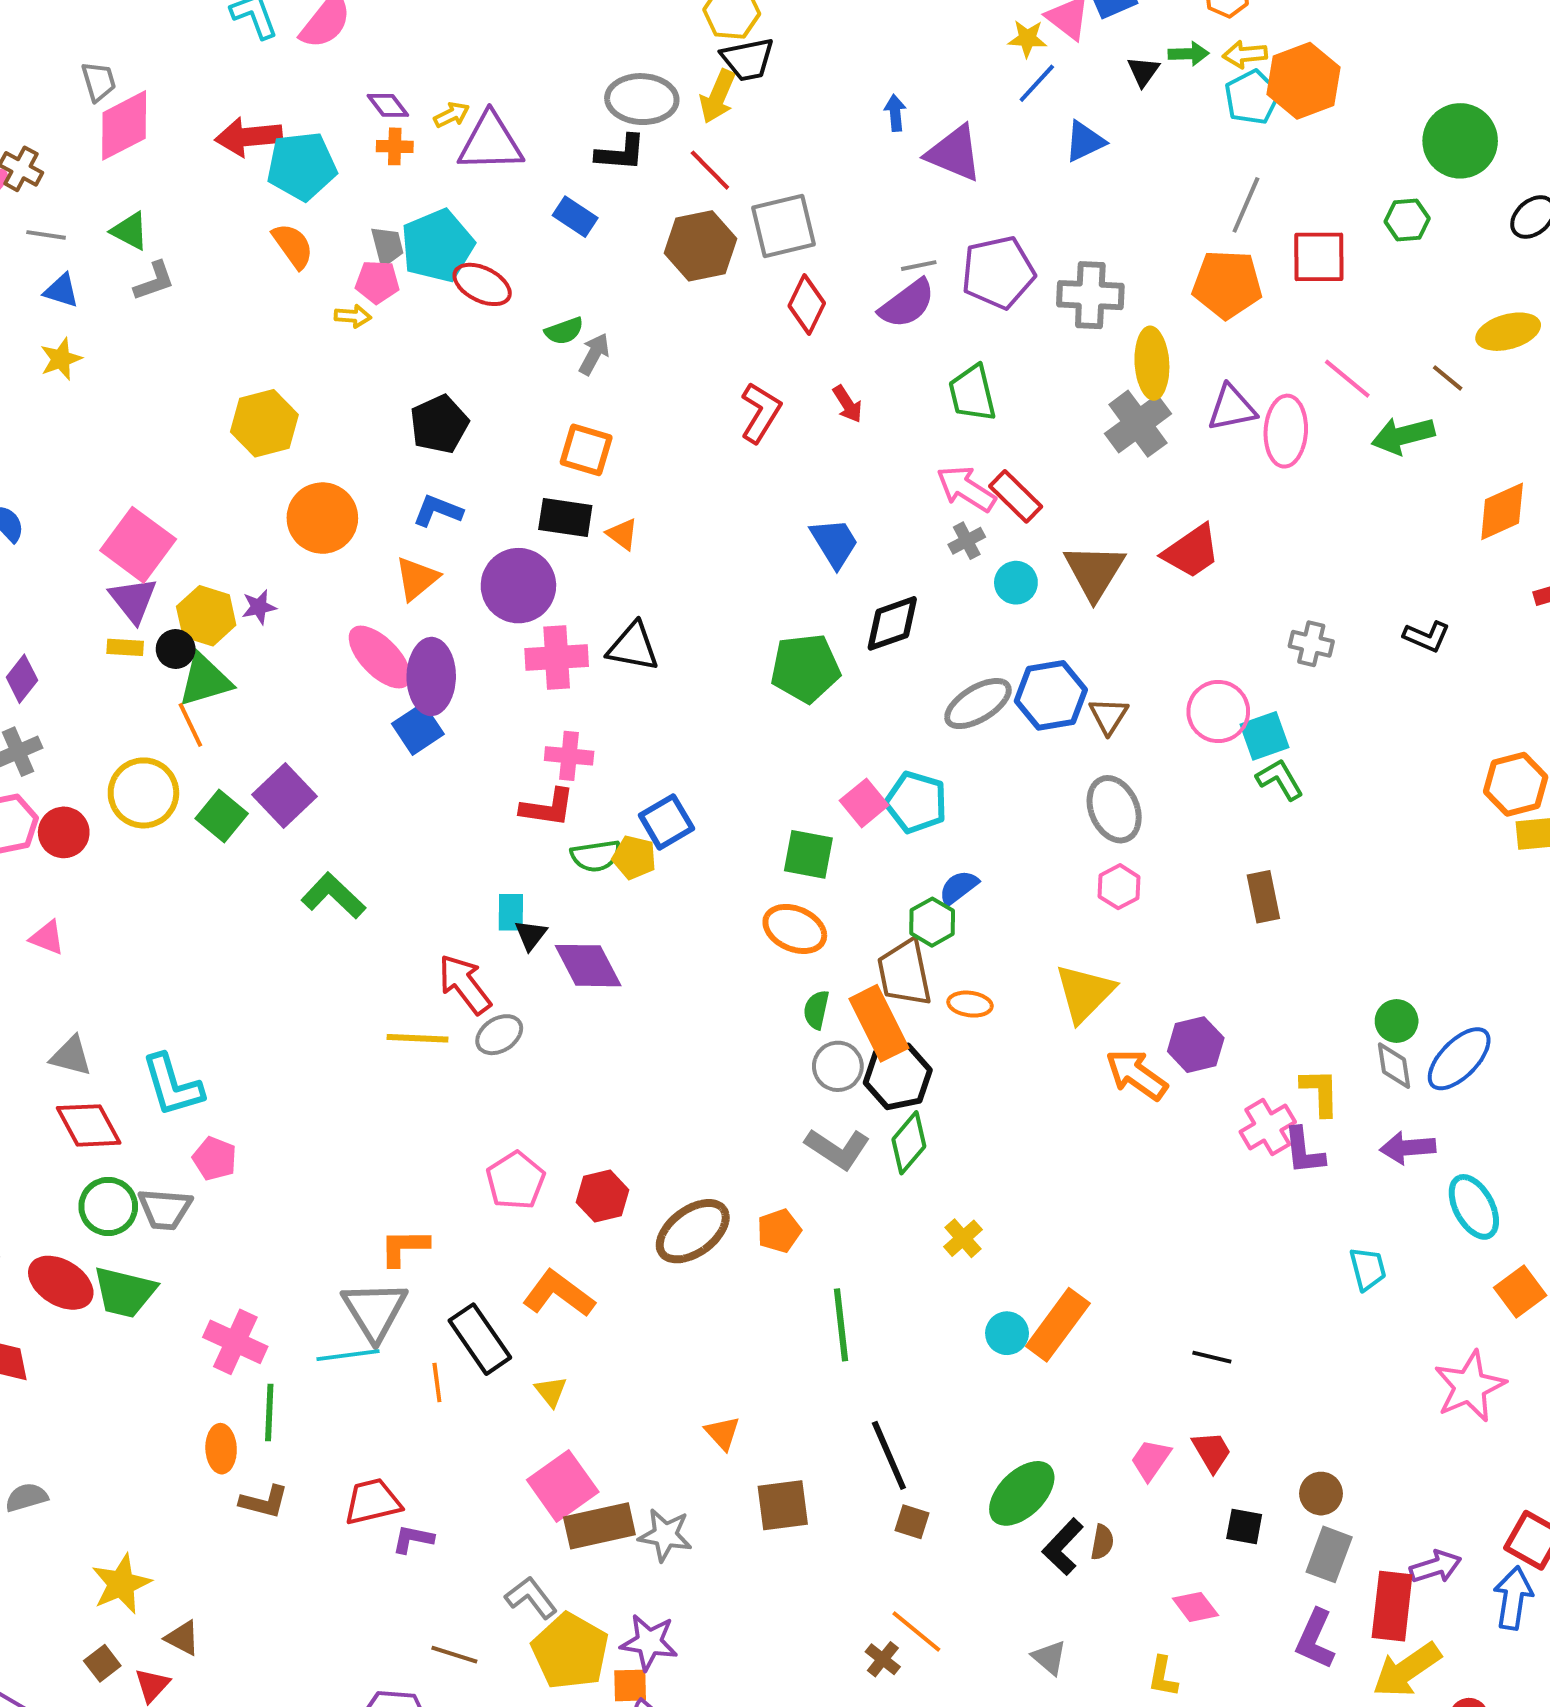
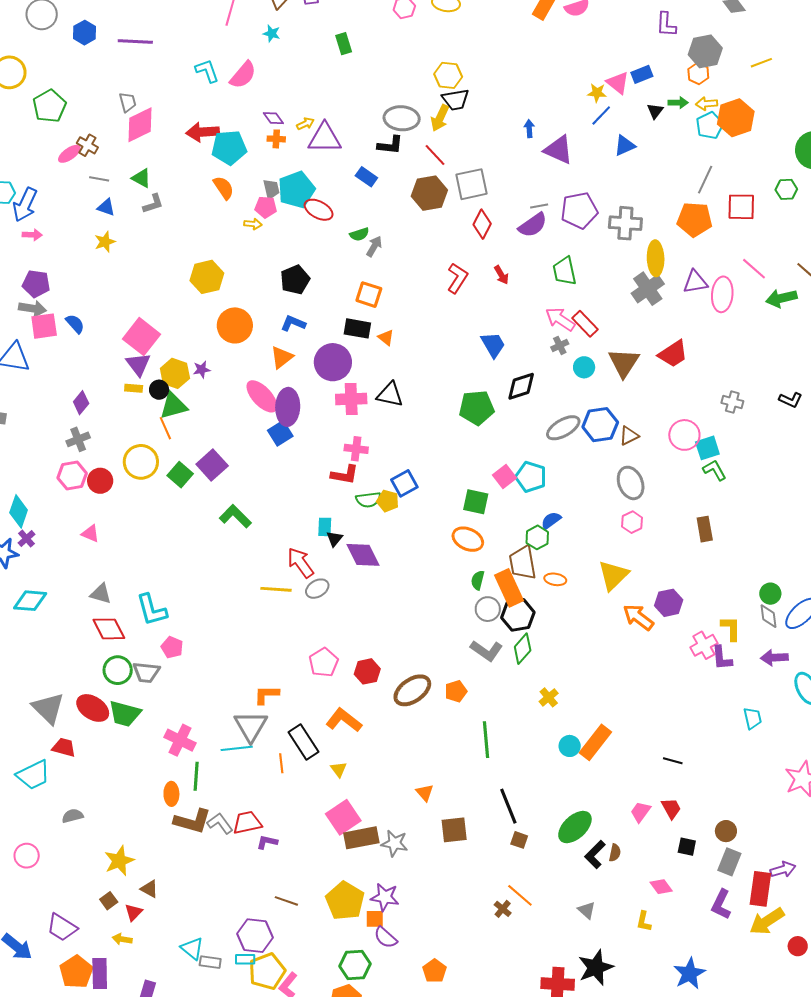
brown triangle: (1109, 716) -> (629, 436), turned 30
brown L-shape: (264, 1502) -> (192, 821), size x1.5
gray L-shape: (531, 1598) -> (220, 823), moved

